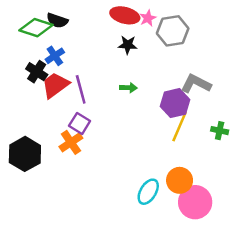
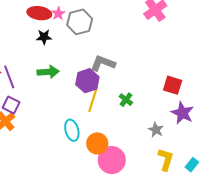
green arrow: (128, 88) -> (48, 72), size x1.5
green cross: (220, 131) -> (126, 100), turned 32
cyan ellipse: (148, 192) -> (72, 130), moved, turned -40

